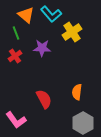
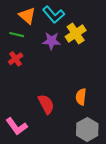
green line: (16, 33) -> (17, 35), turned -56
purple star: (42, 48) -> (51, 41), moved

